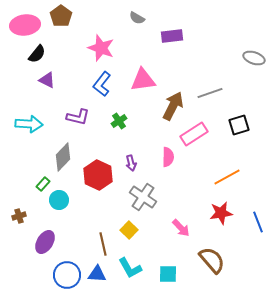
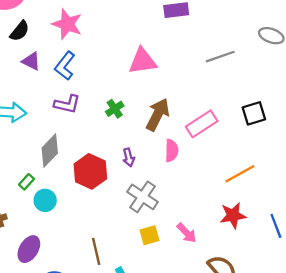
pink star: (101, 48) -> (67, 24), moved
blue L-shape: (102, 84) -> (65, 66), moved
gray line: (210, 93) -> (220, 57), moved
brown arrow: (173, 106) -> (158, 115), moved
yellow square: (129, 230) -> (149, 235), moved, turned 30

